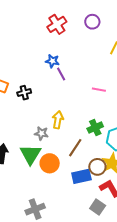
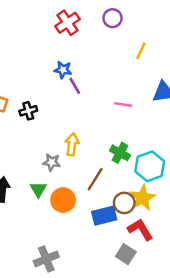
green cross: (95, 127) -> (120, 153), turned -35
green triangle: (30, 154) -> (38, 189), size x0.6

